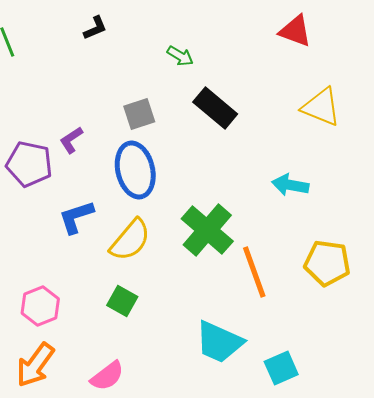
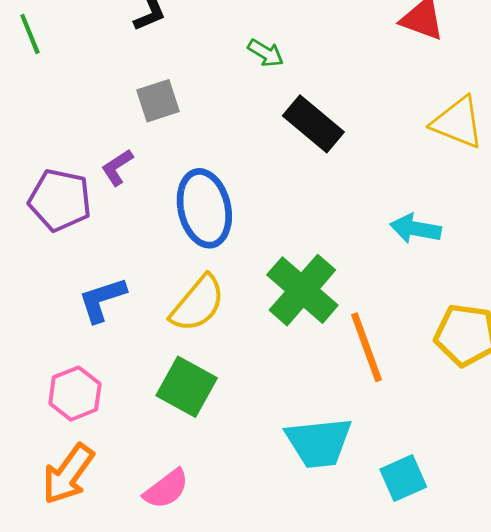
gray square: (139, 114) -> (158, 101), moved
blue L-shape: (76, 217) -> (102, 300), moved
green square: (122, 301) -> (187, 387), size x1.4
cyan trapezoid: (219, 342) -> (319, 443), turned -30

